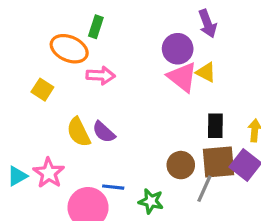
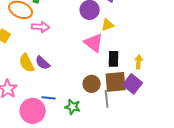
yellow triangle: (206, 72) -> (108, 25), turned -48
pink triangle: (182, 77) -> (94, 43), moved
gray line: (204, 189) -> (107, 99), turned -30

